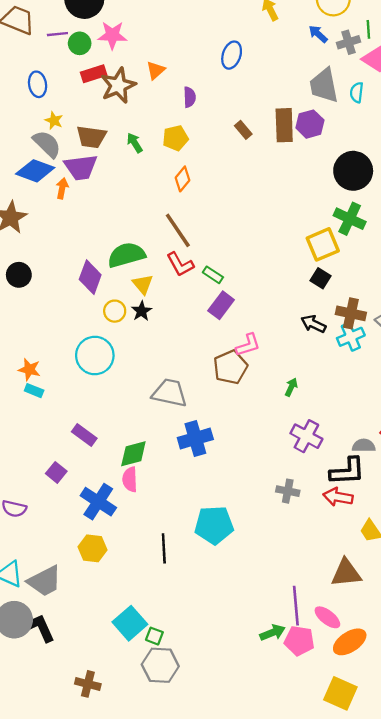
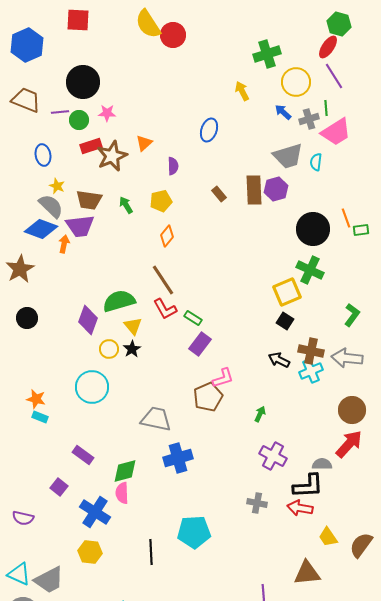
pink star: (112, 35) -> (107, 113), size x0.7
gray trapezoid: (324, 85) -> (288, 156), turned -96

